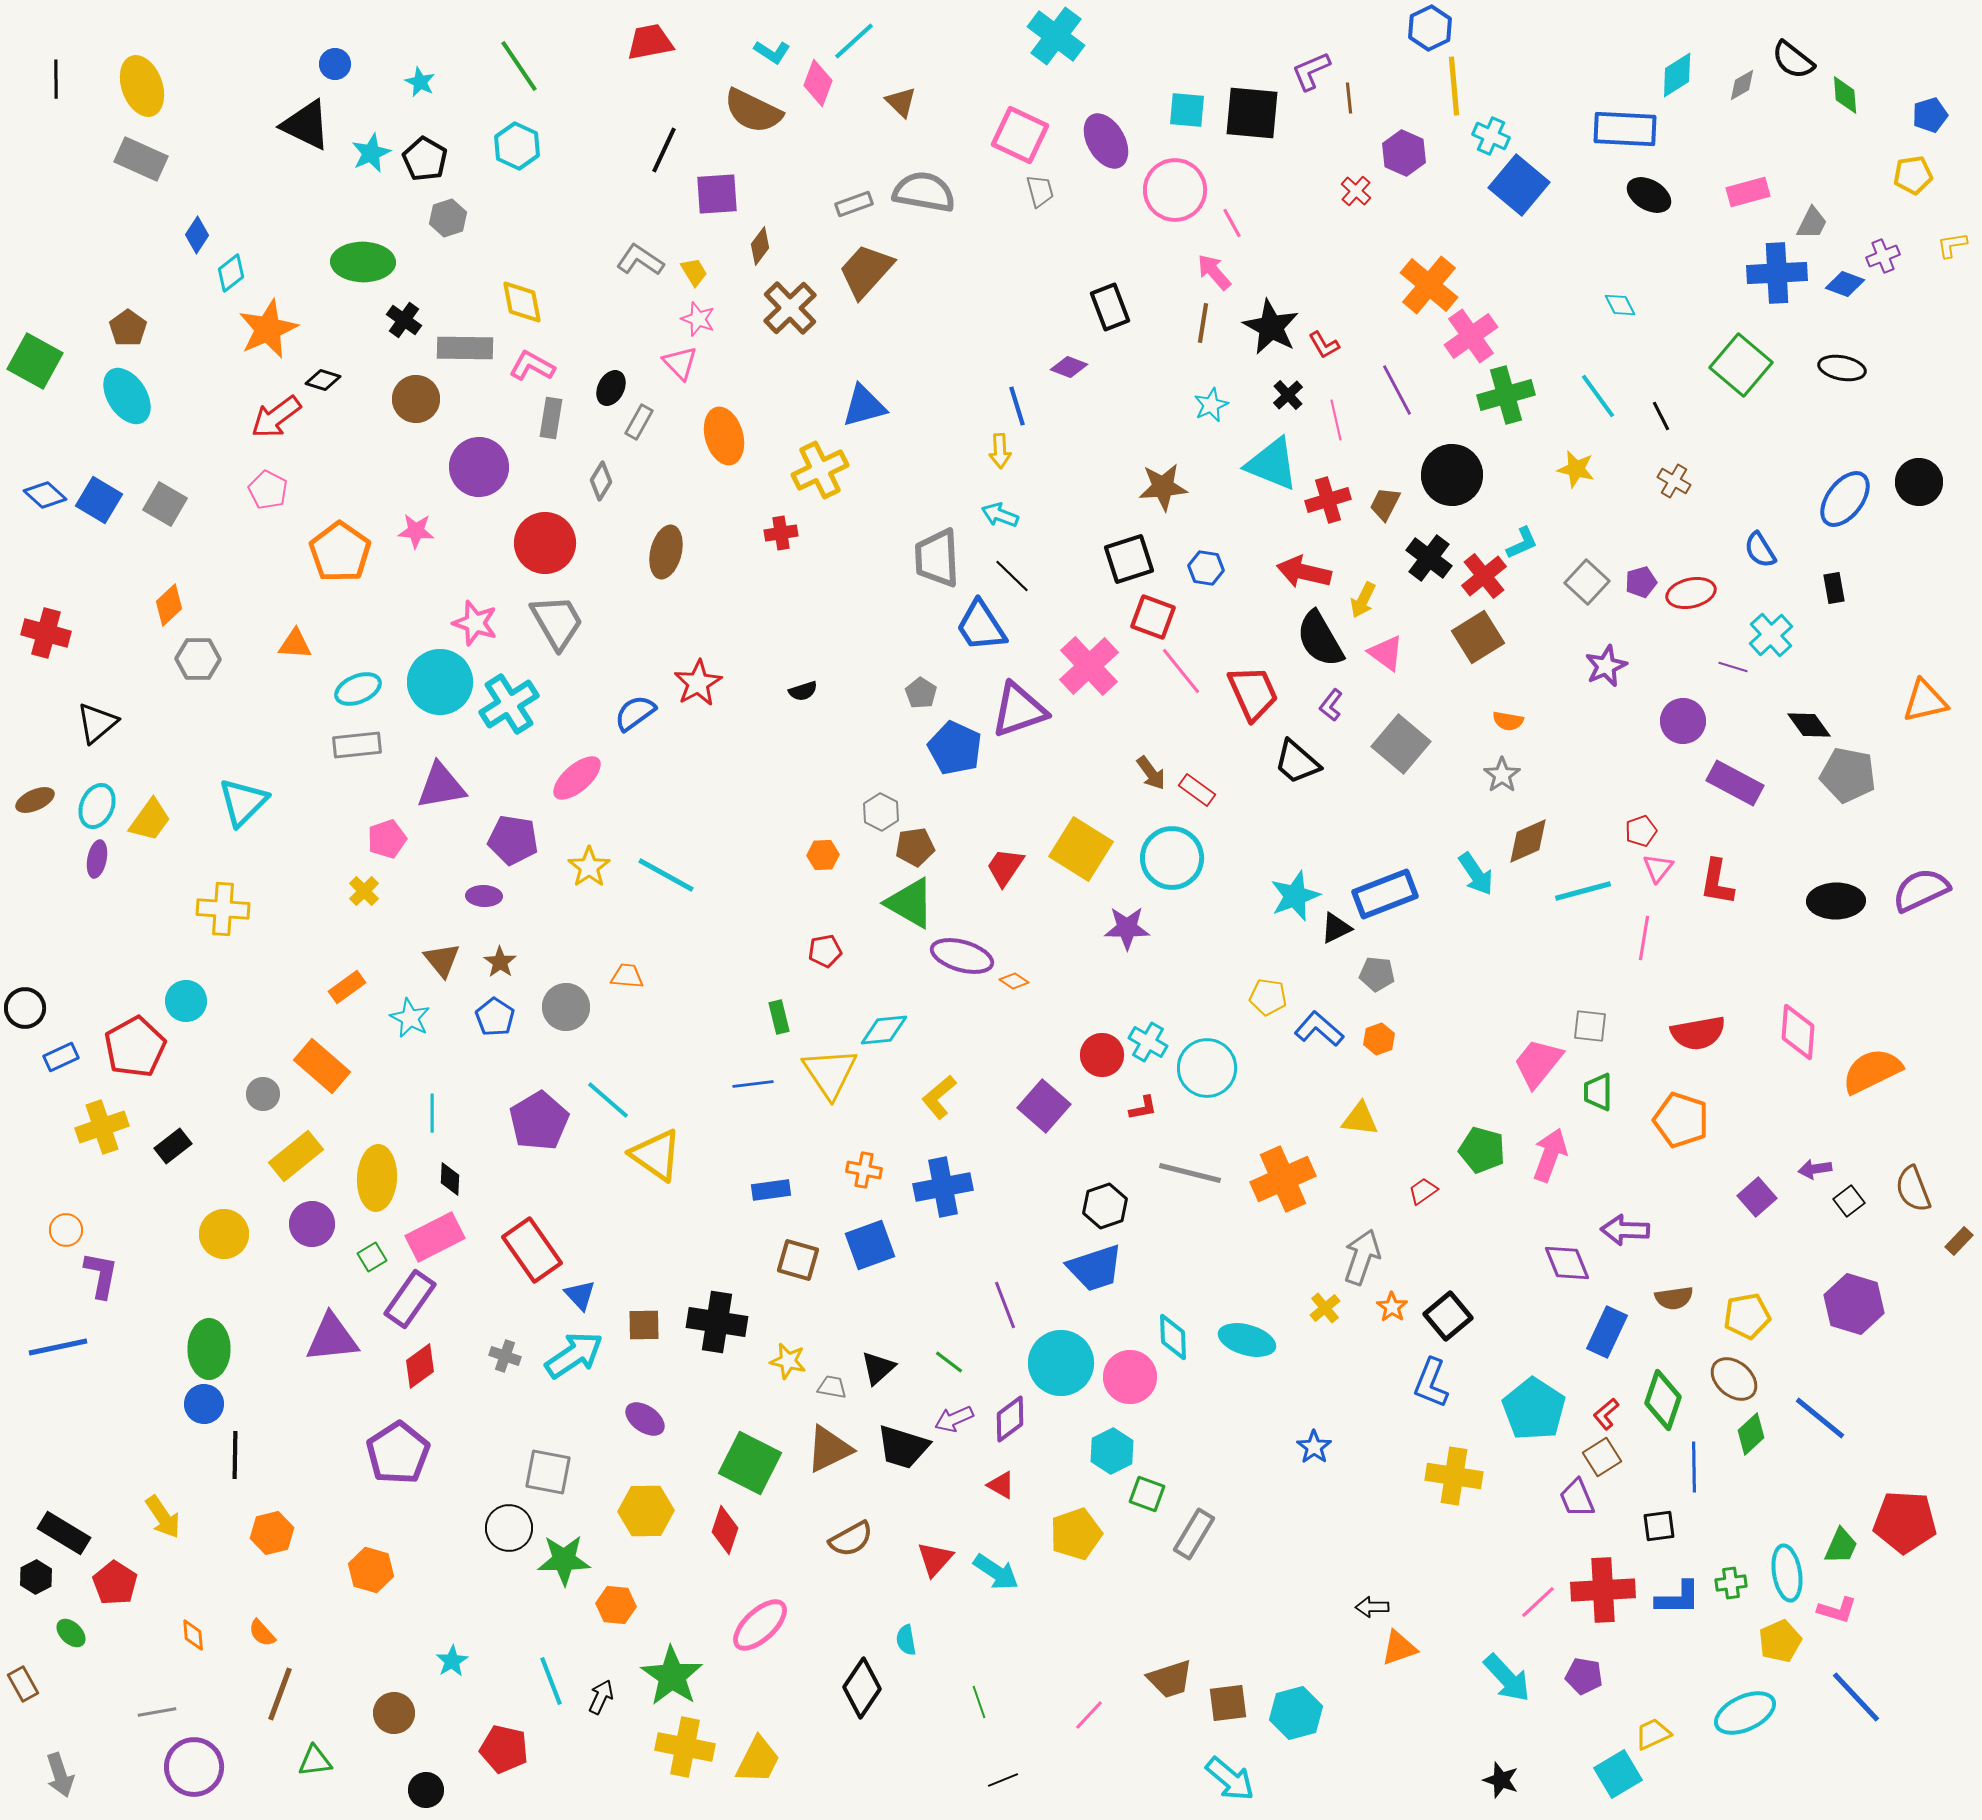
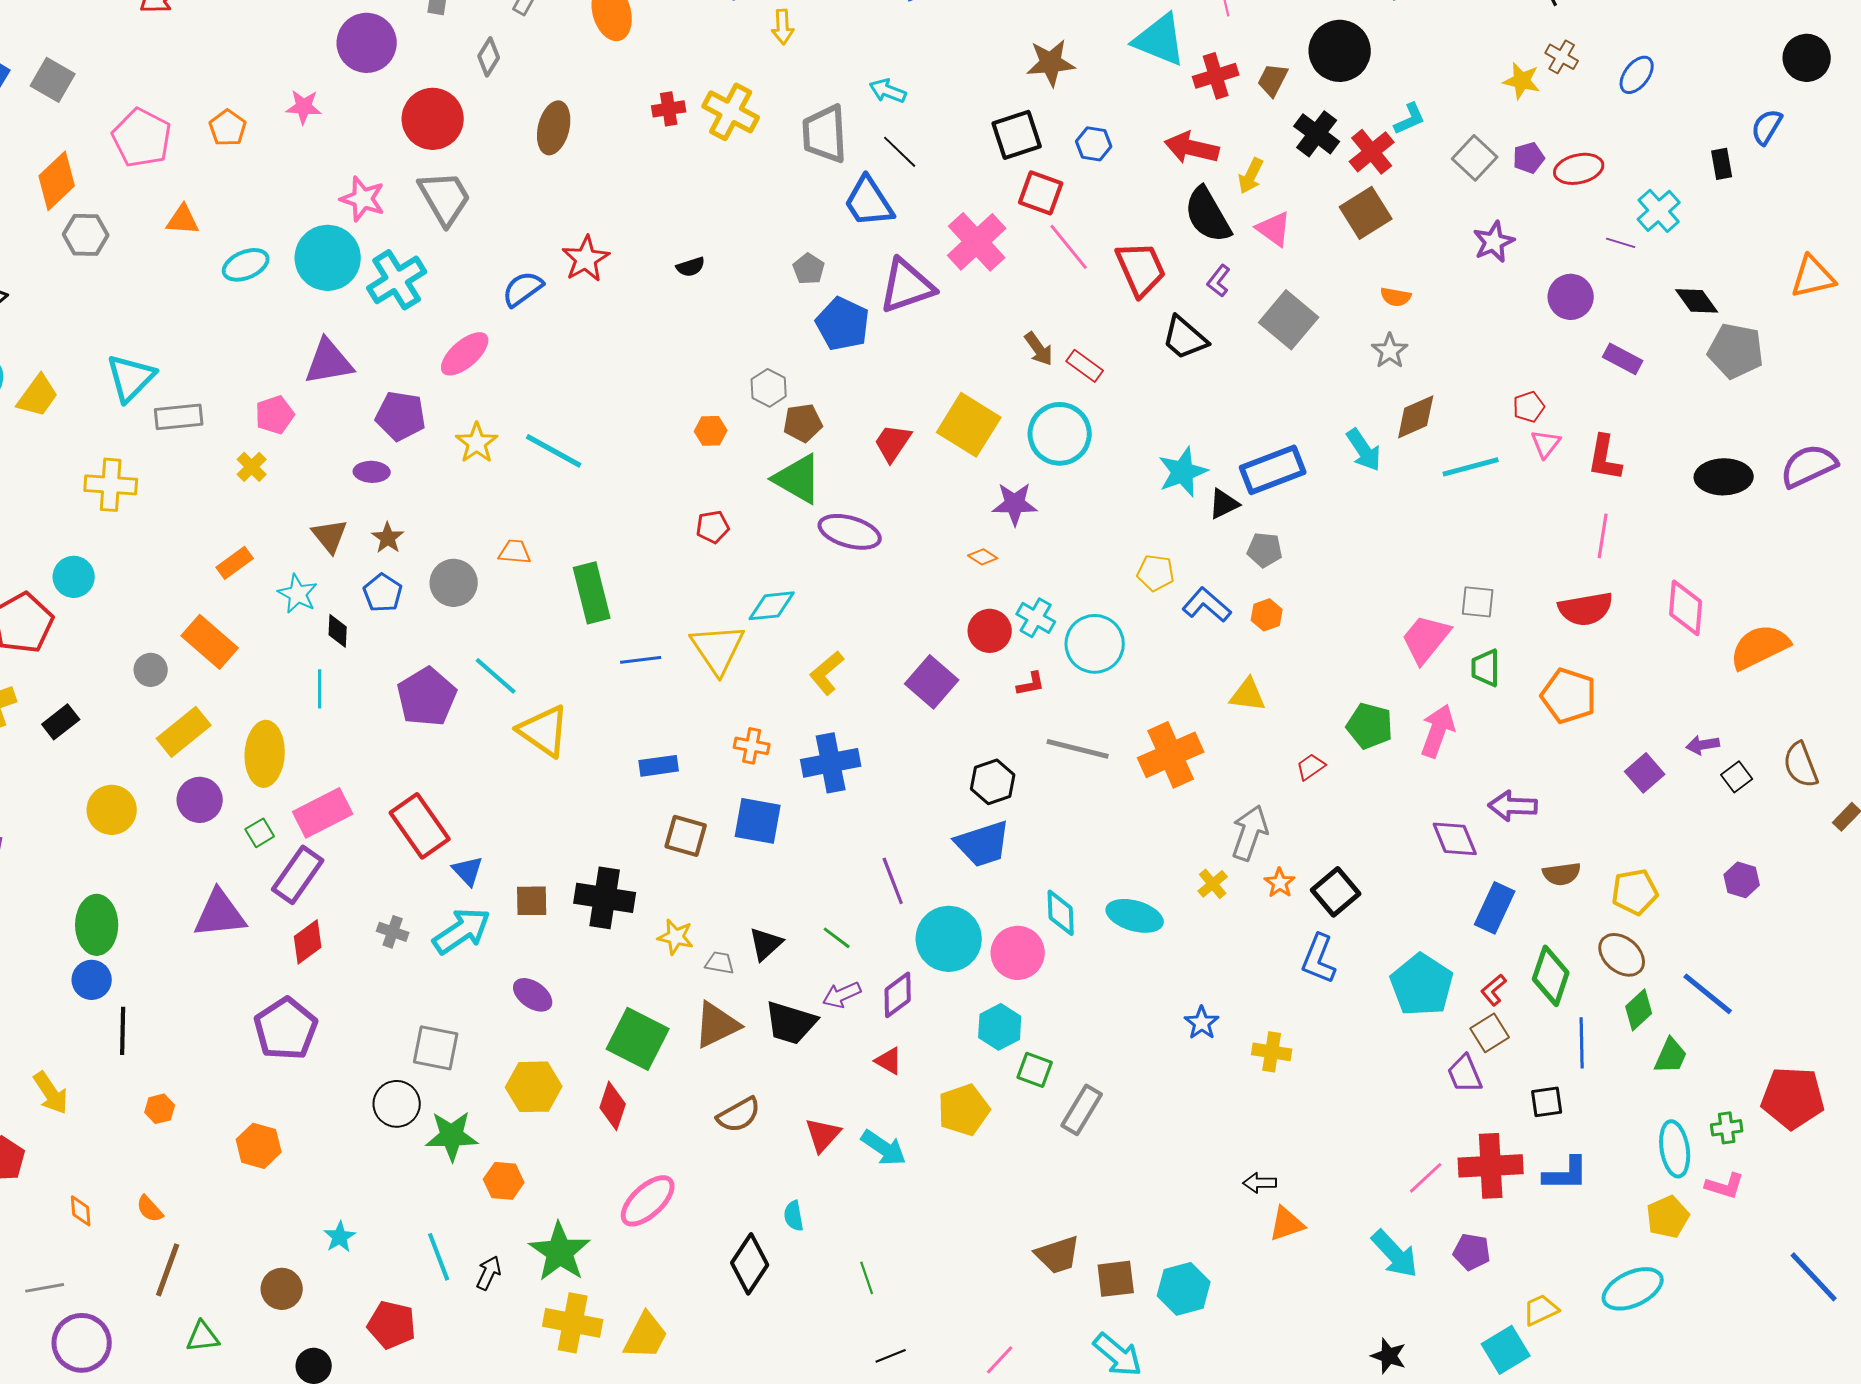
yellow arrow: (1000, 451) -> (783, 27), moved
yellow star: (1576, 469) -> (1522, 81), moved
yellow cross: (820, 470) -> (731, 112), moved, turned -36
pink pentagon: (268, 490) -> (142, 138), moved, size x1.5
blue ellipse: (1845, 499) -> (1637, 75), moved, size x0.7
blue semicircle: (1760, 550) -> (1767, 127), moved, turned 63
orange pentagon: (340, 552) -> (228, 128), size x0.6
orange diamond: (169, 605) -> (57, 181), size x1.4
gray rectangle: (357, 745) -> (179, 417), moved
purple rectangle: (1735, 783) -> (1623, 359), size x0.7
pink line: (1644, 938) -> (1603, 536), moved
orange diamond: (1014, 981) -> (983, 557), moved
green rectangle: (779, 1017) -> (592, 593), moved, size x1.8
black diamond: (450, 1179) -> (338, 631), moved
blue square: (870, 1245) -> (758, 821), turned 30
purple hexagon: (1854, 1304) -> (1742, 880), size x0.6
yellow cross: (1454, 1476) -> (1272, 1052), moved, size x0.7
orange hexagon: (272, 1533) -> (160, 1109), size x0.7
green trapezoid: (1841, 1546) -> (1671, 1056), moved
green cross: (1731, 1583) -> (1727, 1128), moved
blue line: (1856, 1697) -> (1814, 1277), moved
pink line: (1089, 1715) -> (1000, 1360), moved

